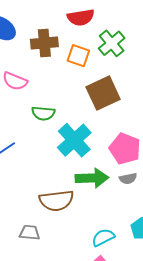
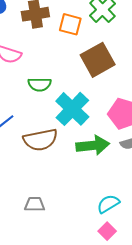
brown semicircle: (56, 201) -> (40, 140), moved

